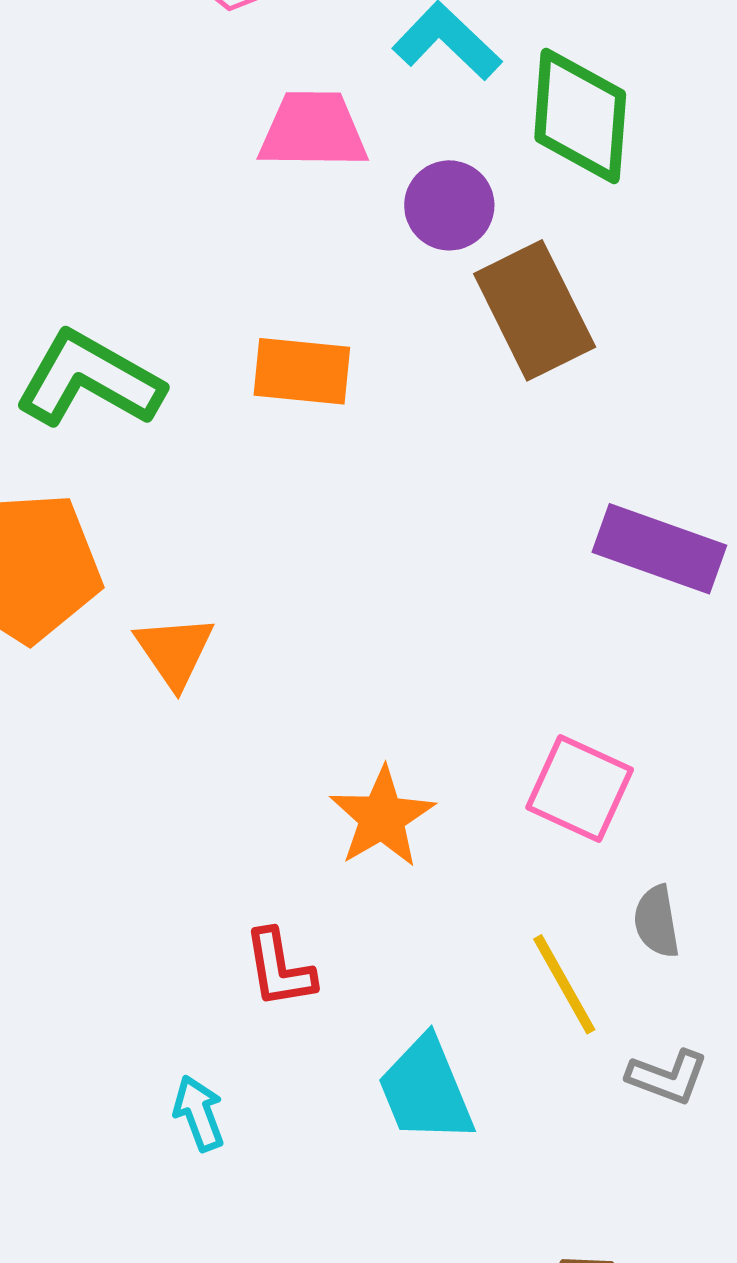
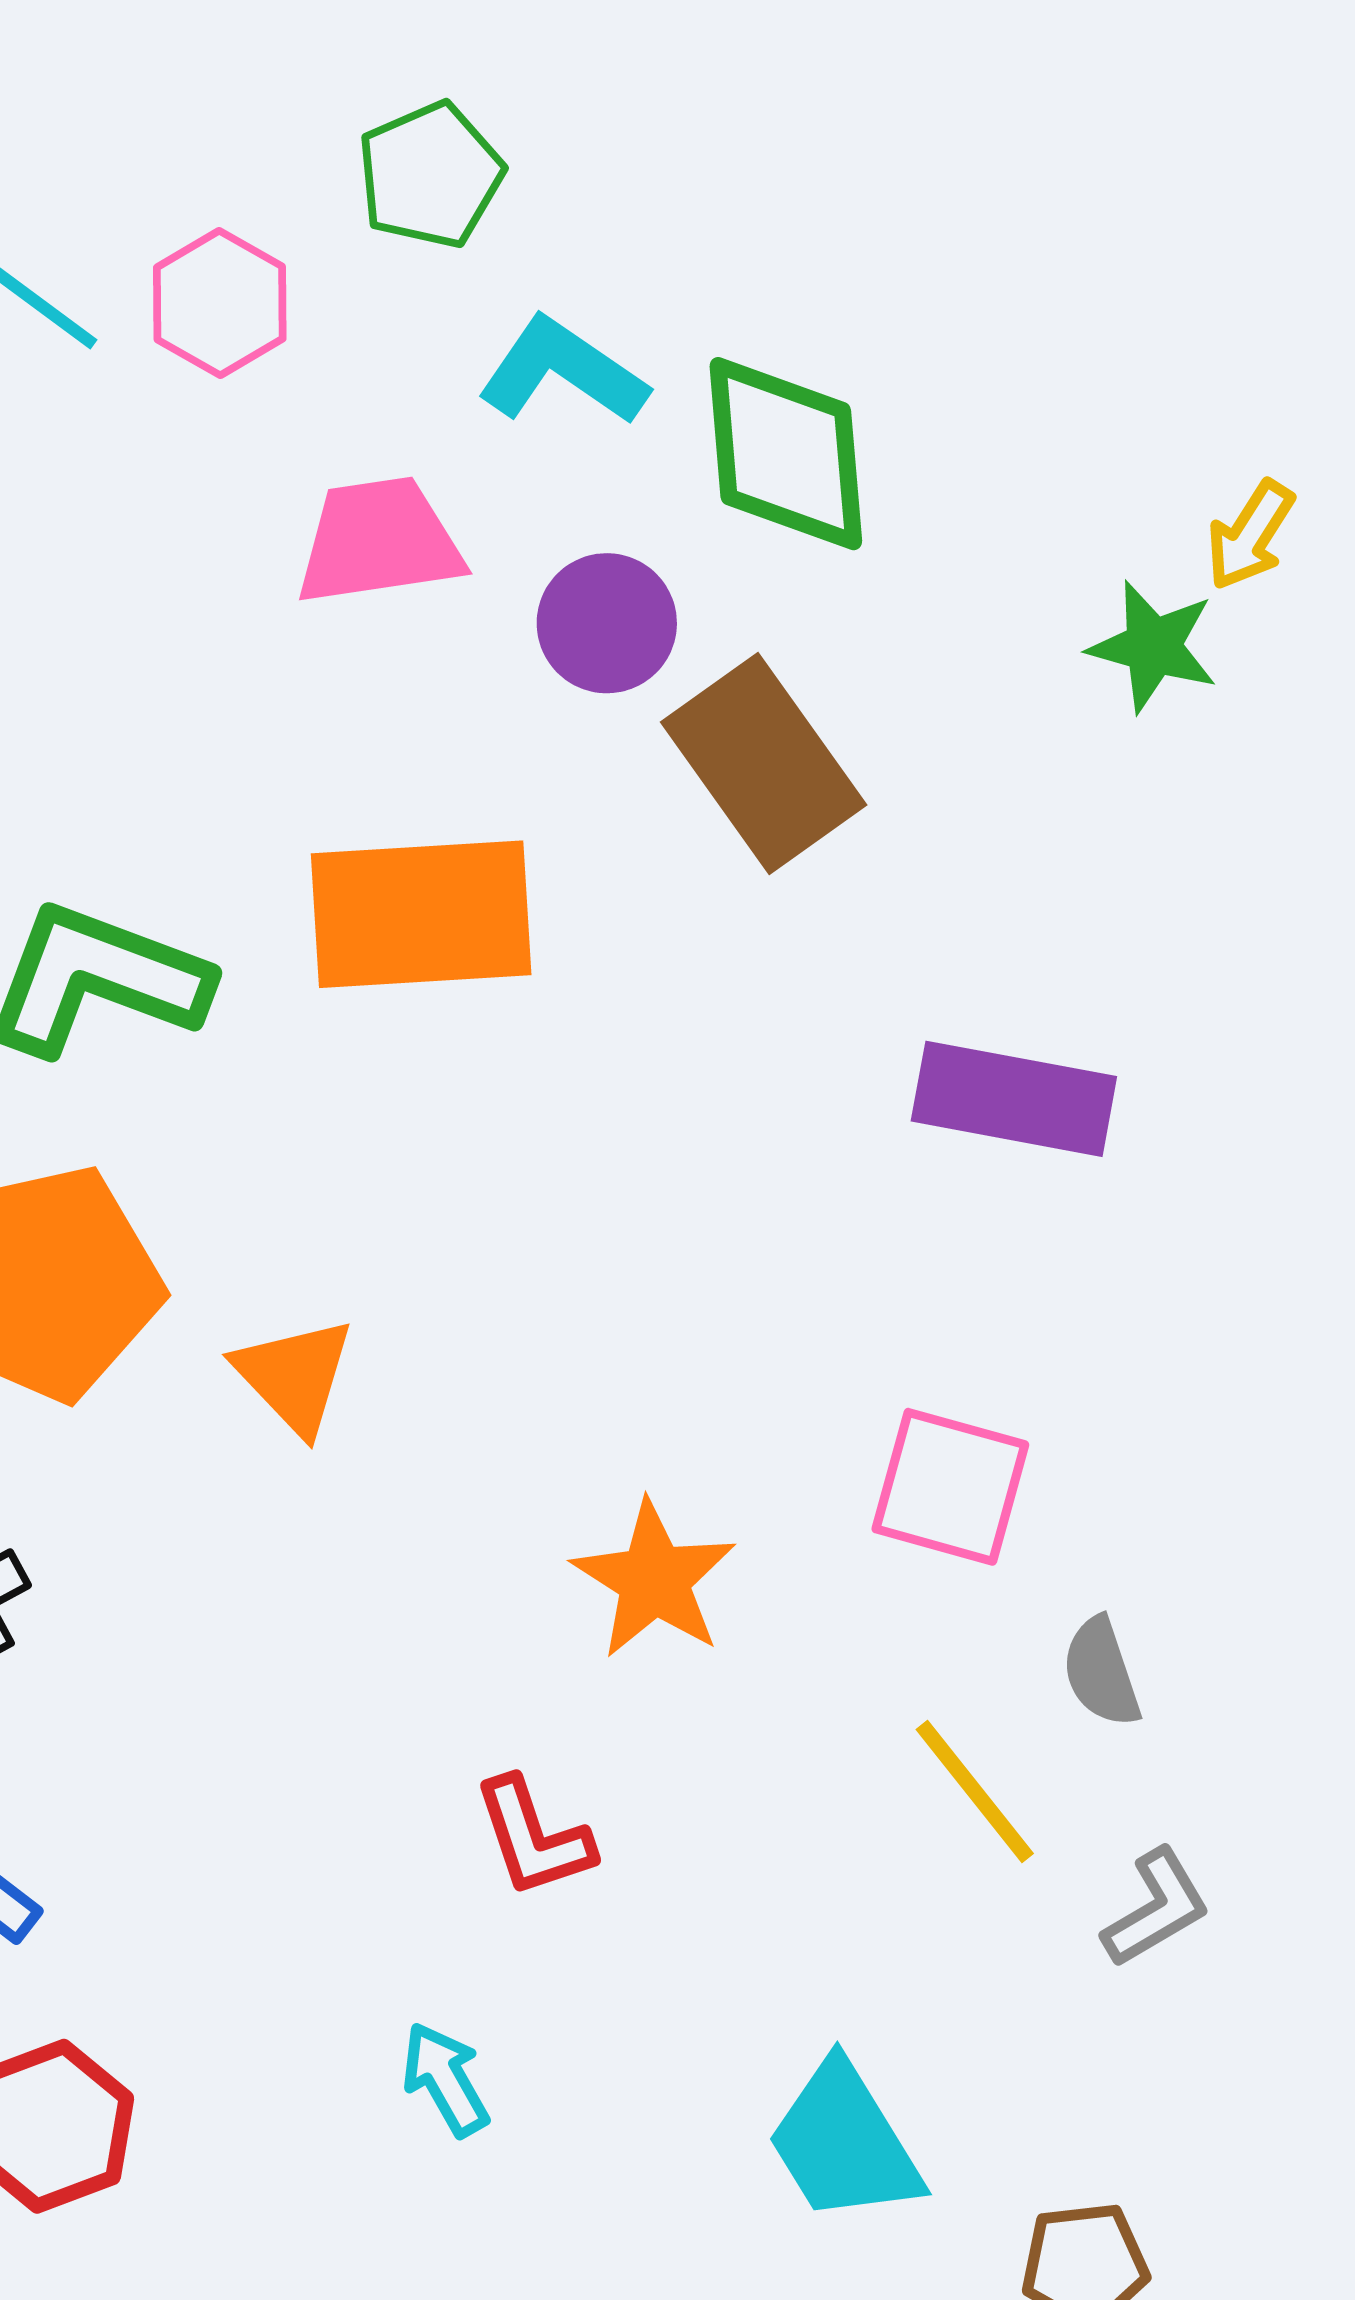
orange rectangle: (302, 371) -> (421, 914), size x1.5
gray L-shape: (667, 1077) -> (1156, 1908), turned -42
cyan trapezoid: (426, 1090) -> (844, 2143), moved

